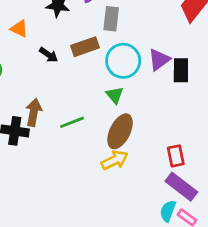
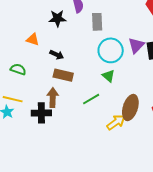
brown rectangle: (85, 47) -> (63, 75), moved, turned 42
green line: (72, 122) -> (91, 99), moved
brown ellipse: (120, 131) -> (130, 108), moved

